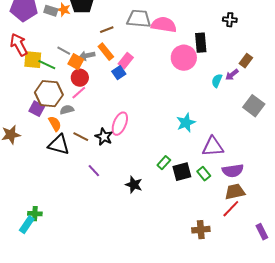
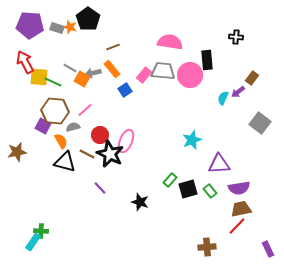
gray trapezoid: (139, 19) -> (163, 71), moved
pink rectangle: (126, 61) -> (144, 75), moved
red circle: (80, 78) -> (100, 135), moved
black star: (104, 137) -> (110, 154), size x1.5

